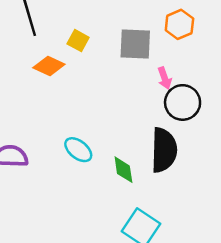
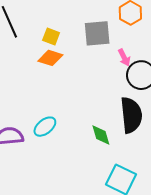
orange diamond: (49, 66) -> (50, 58), moved
cyan ellipse: (78, 150) -> (45, 127), moved, turned -70

